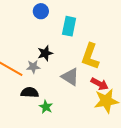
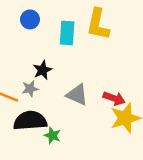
yellow L-shape: (90, 56) -> (98, 24), moved
black semicircle: (30, 92) -> (30, 121), size x1.5

